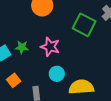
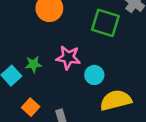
cyan circle: (57, 74) -> (94, 75), moved

